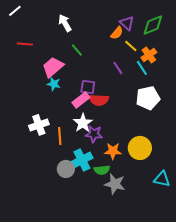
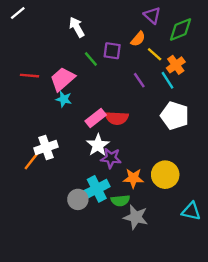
purple triangle: (127, 23) -> (152, 15), moved
red line: (25, 44) -> (29, 76), moved
purple square: (88, 87) -> (112, 51), moved
white pentagon: (148, 98) -> (175, 116), turned 30
orange line: (60, 136) -> (32, 160), moved, turned 42

